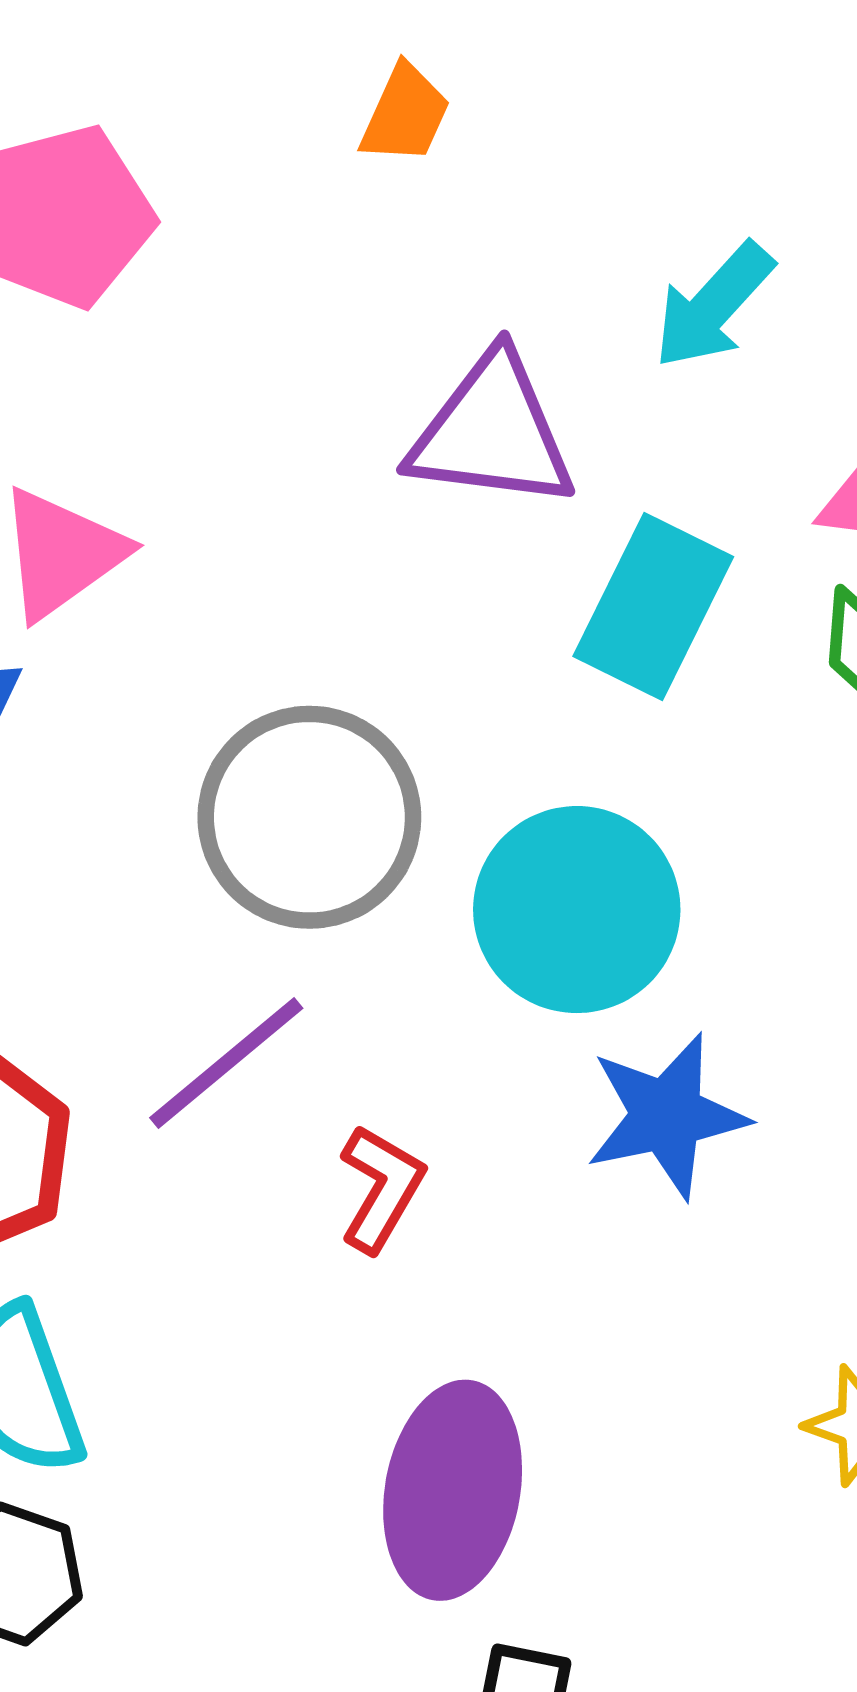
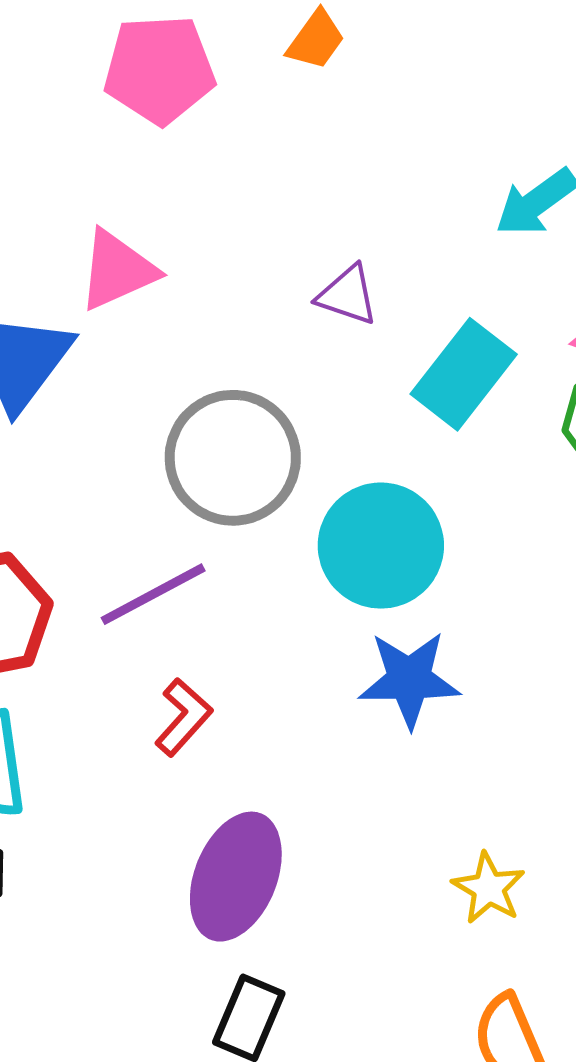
orange trapezoid: (405, 114) -> (316, 40), moved
purple triangle: (492, 432) -> (347, 295), moved, size x0.6
red L-shape: (381, 1188) -> (183, 717), moved

